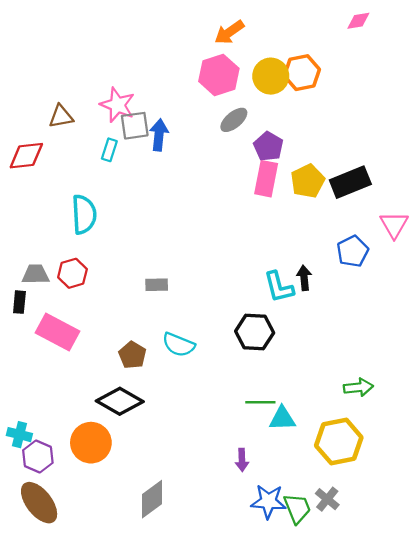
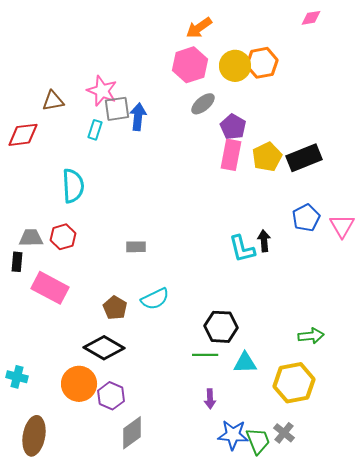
pink triangle: (394, 225) -> (342, 226), moved
black hexagon: (255, 332) -> (221, 327), moved
cyan semicircle: (179, 345) -> (155, 299), turned -48
green line: (260, 402) -> (205, 355), moved
purple hexagon: (38, 457) -> (111, 396), moved
brown ellipse: (39, 503) -> (34, 436), turned 48

